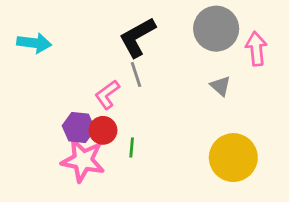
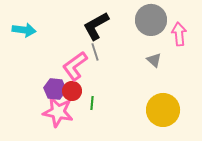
pink L-shape: (107, 95) -> (75, 66), size x1.4

